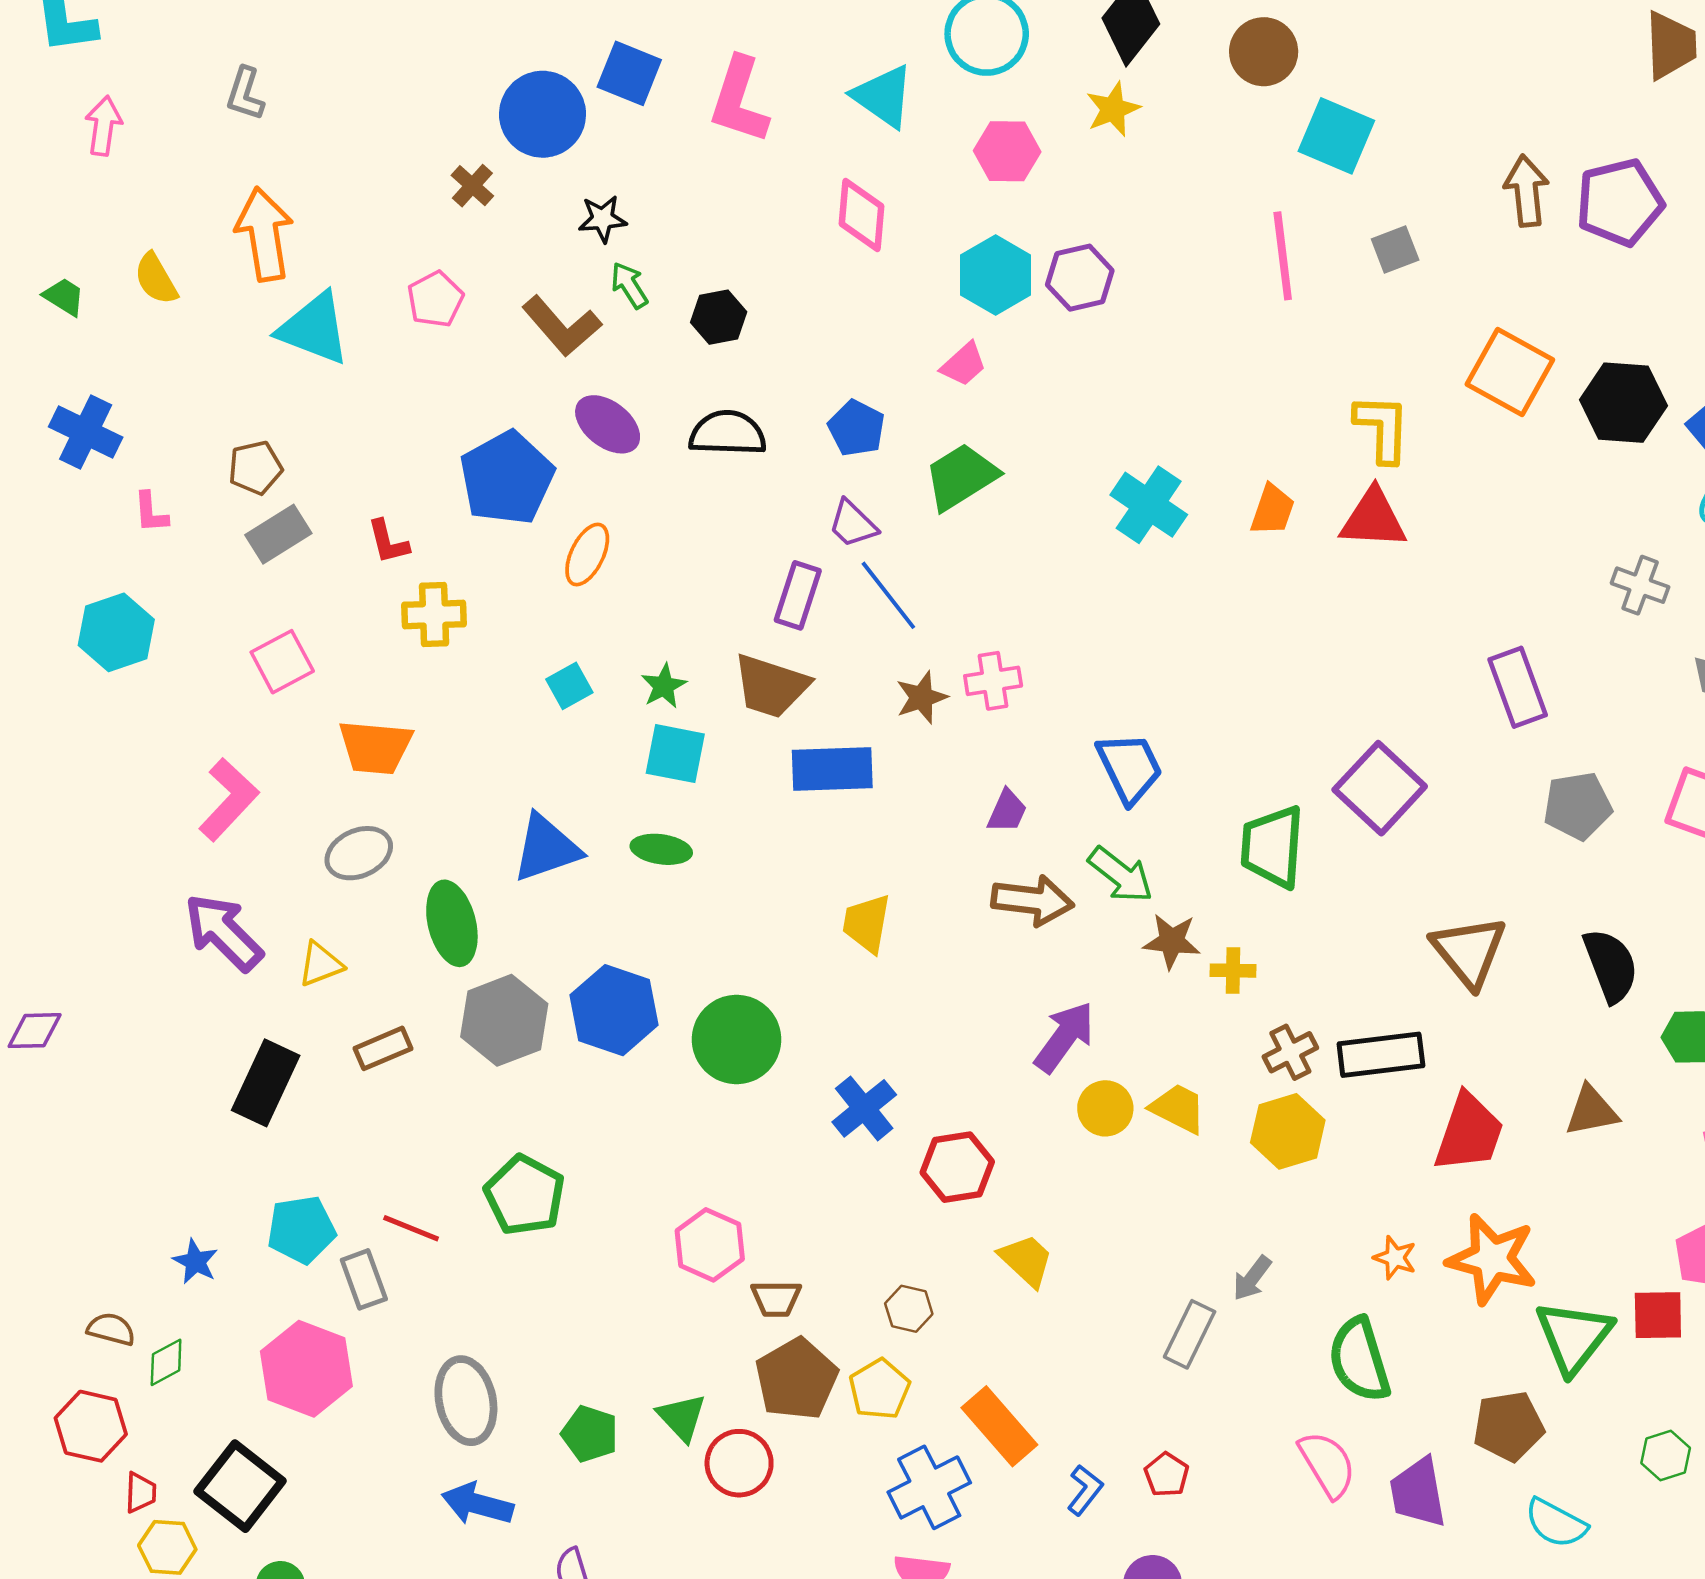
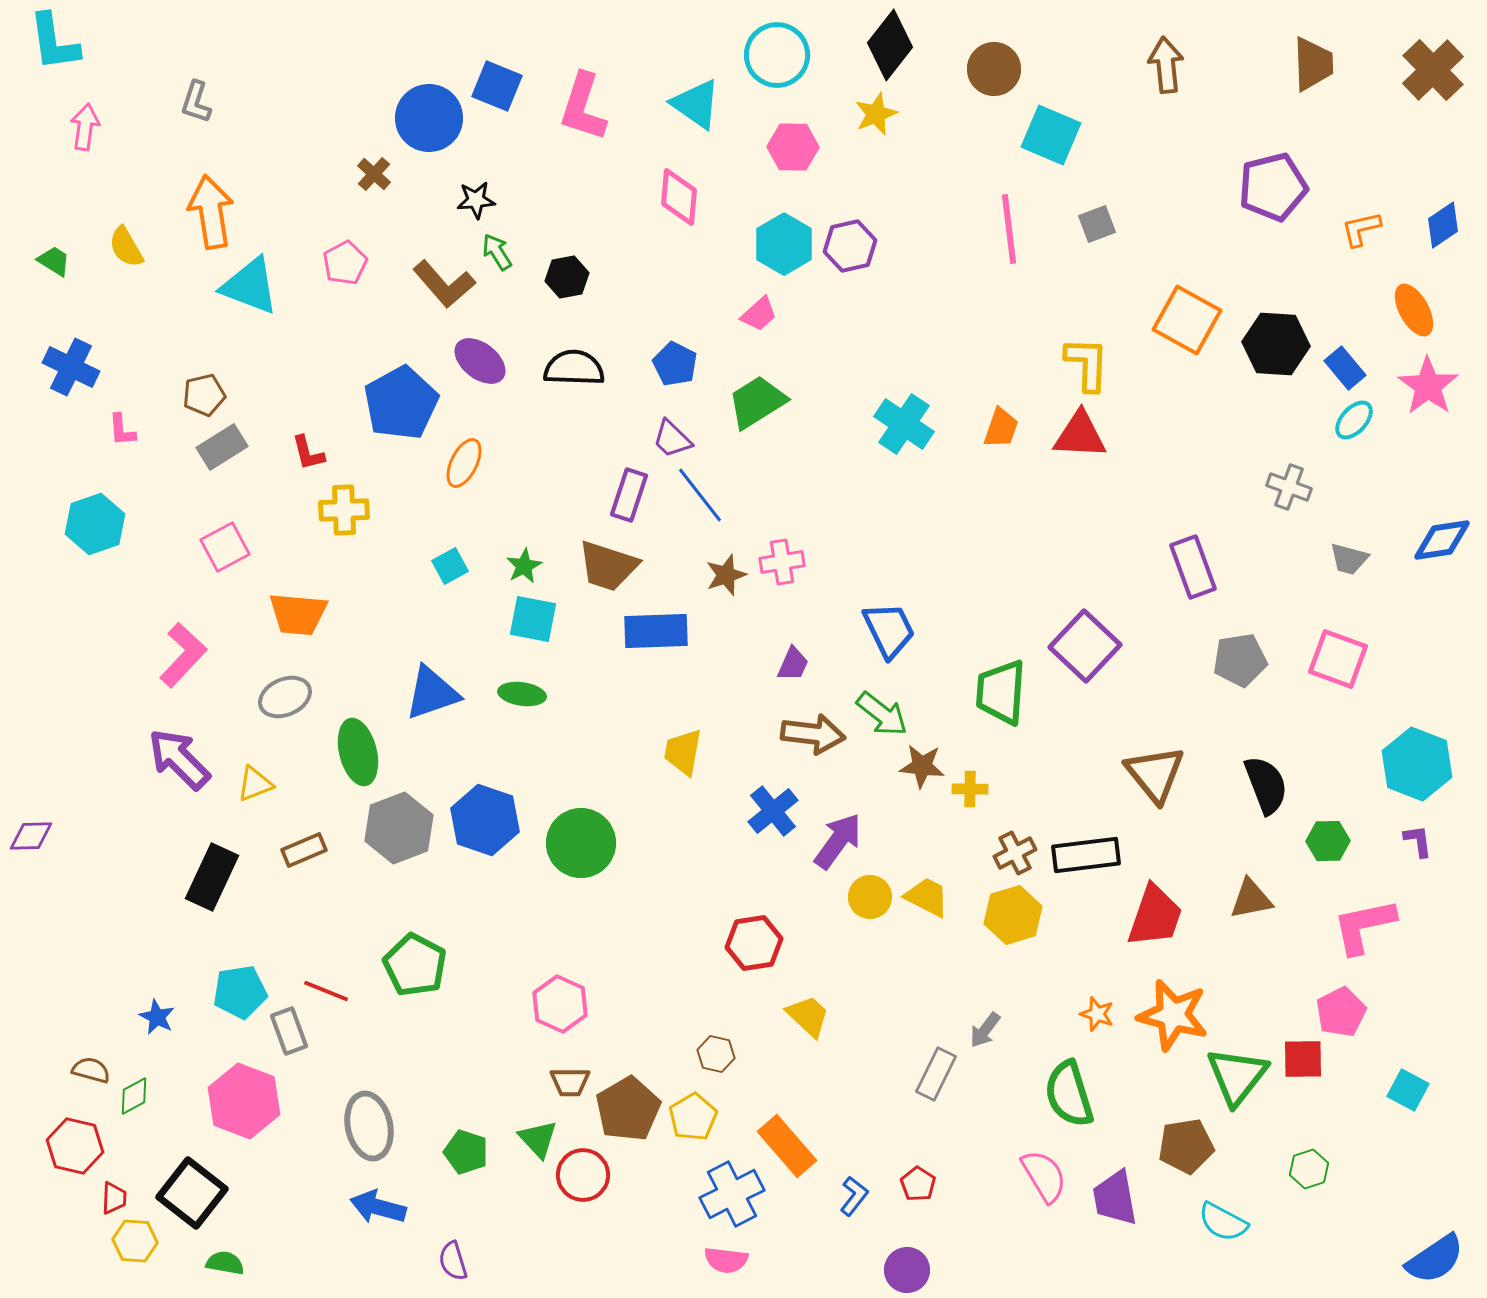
brown arrow: (1526, 191) -> (1166, 65), moved
blue cross: (864, 1108) -> (773, 811), moved
brown trapezoid: (776, 1299) -> (570, 1082), moved

